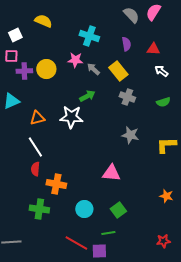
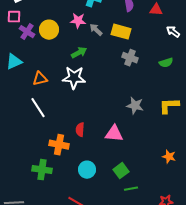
purple cross: (24, 71) -> (27, 32), turned 35
yellow rectangle: (118, 71) -> (121, 32), turned -36
white arrow: (161, 71) -> (173, 32), moved
green arrow: (87, 96) -> (79, 53), moved
gray star: (130, 135) -> (135, 106), moved
red semicircle: (35, 169) -> (80, 130), moved
green line: (108, 233) -> (131, 189), moved

